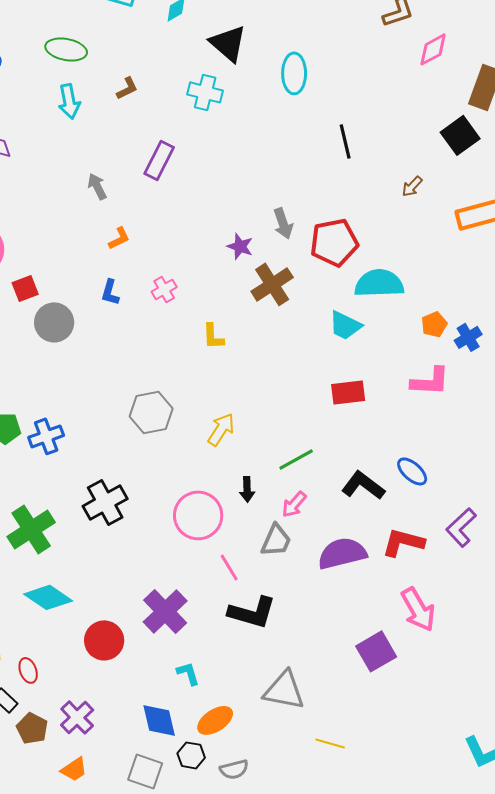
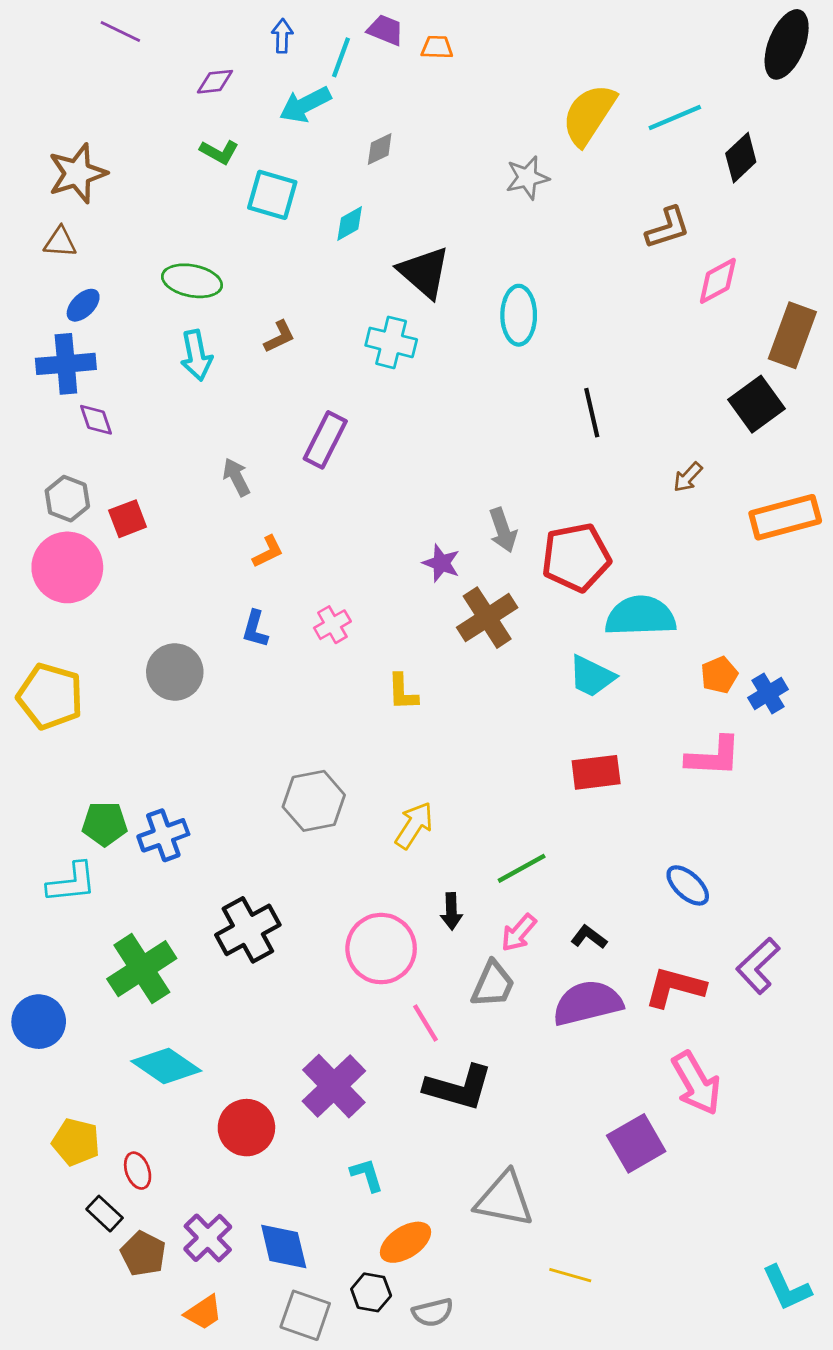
red square: (25, 288) -> (128, 519), moved
black L-shape: (363, 485) -> (589, 937), moved, size x0.6
blue diamond: (159, 720) -> (284, 1247), moved

